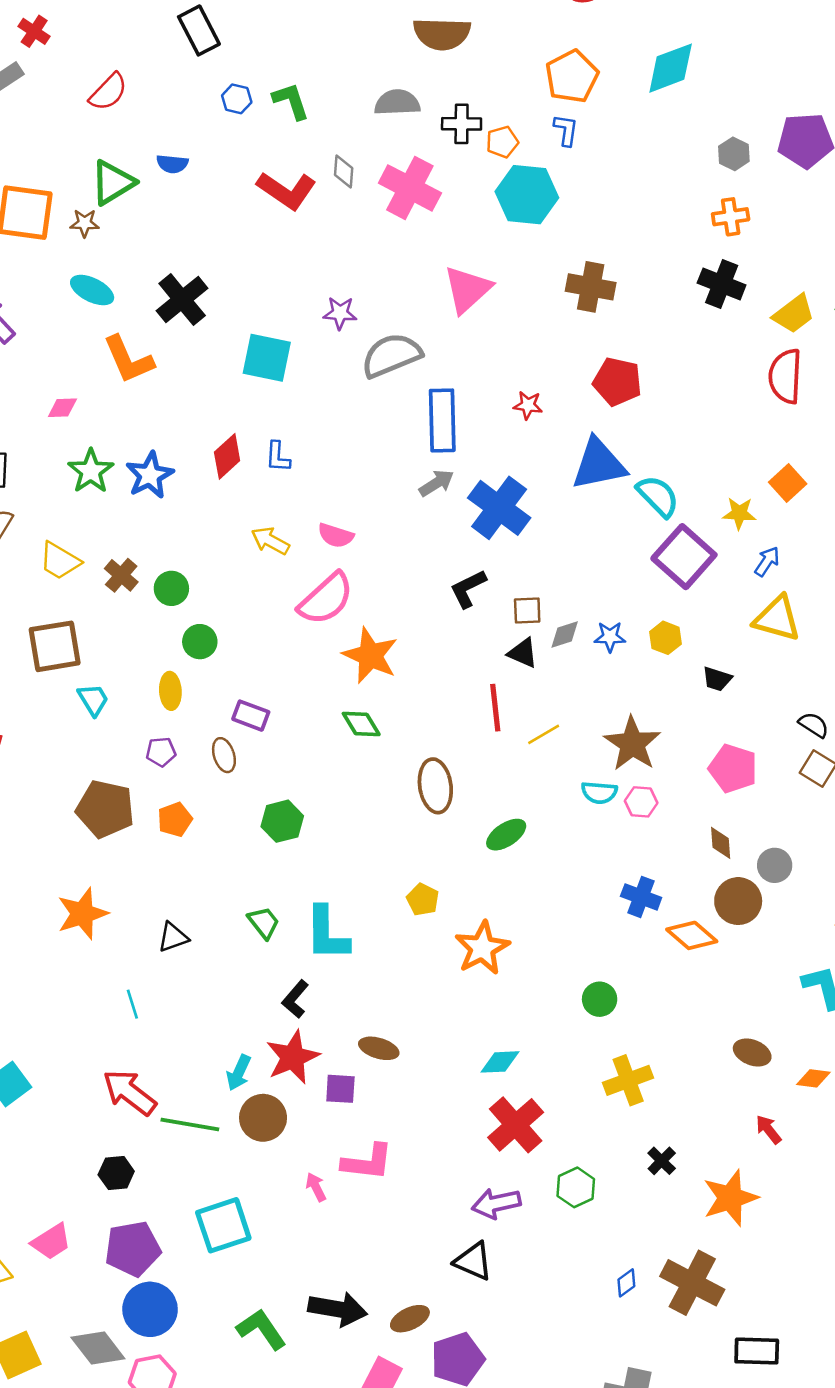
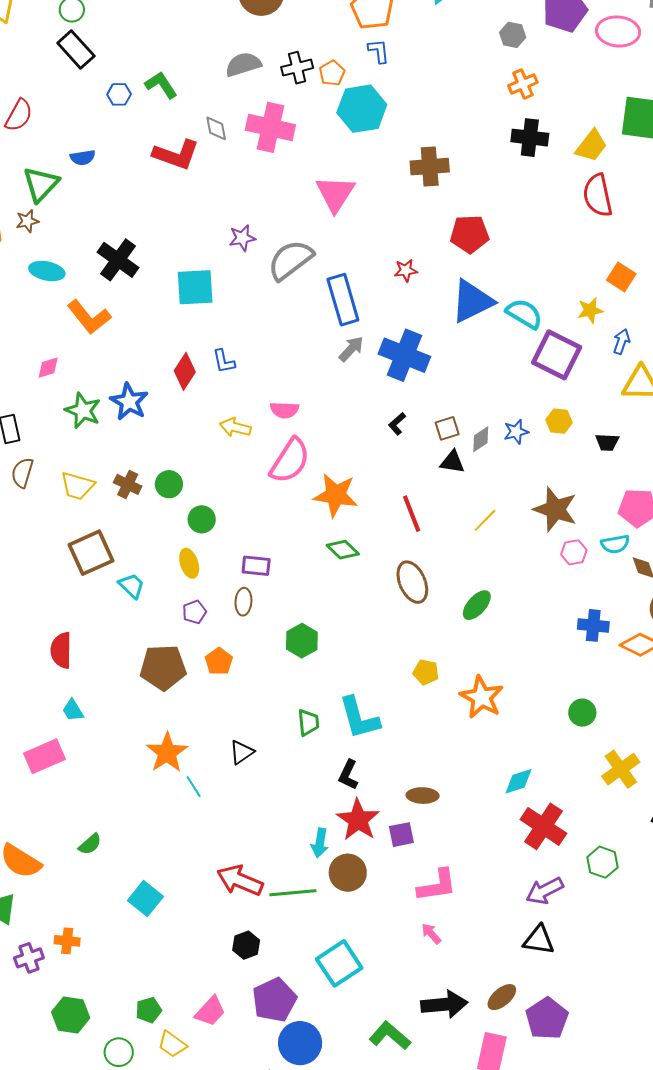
black L-shape: (468, 589) -> (397, 424), size x0.7
red line: (495, 708) -> (412, 514), moved
brown ellipse: (224, 755) -> (243, 602), turned 36
cyan semicircle: (599, 793) -> (615, 544), moved
green trapezoid: (264, 923) -> (308, 722), turned 48
cyan line: (132, 1004) -> (194, 787), moved
pink arrow: (316, 1187) -> (431, 934), moved

